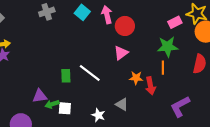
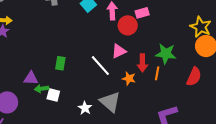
pink rectangle: (175, 22) -> (142, 13), moved
white line: (90, 73) -> (100, 66), moved
red arrow: (150, 86) -> (142, 63), moved
gray triangle: (122, 104) -> (110, 102), size x1.6

